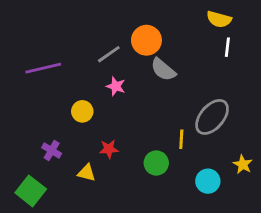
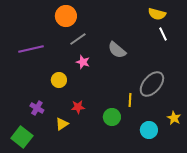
orange circle: (146, 40) -> (66, 16), moved
white line: (227, 47) -> (163, 34), turned -32
yellow triangle: (86, 173) -> (62, 124), turned -48

